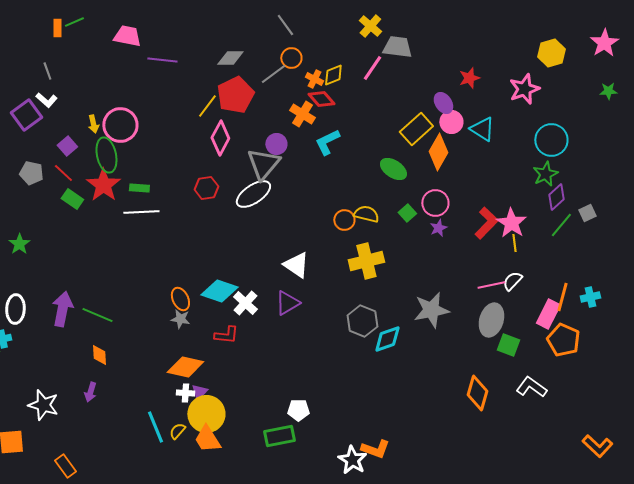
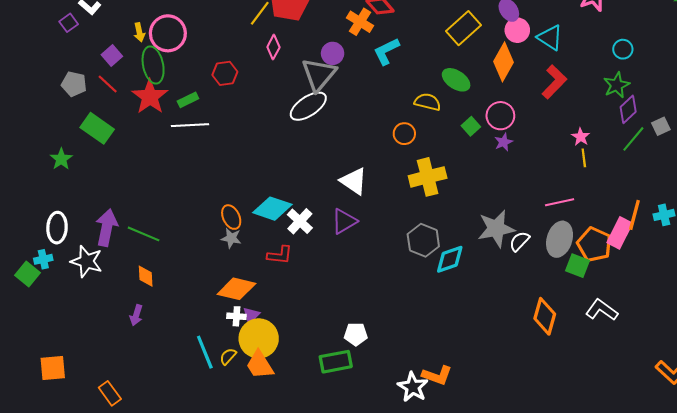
purple square: (26, 115) -> (69, 23), size x0.6
yellow rectangle: (416, 129) -> (463, 28), moved
pink diamond: (220, 138) -> (273, 47), size x0.7
cyan circle: (551, 140) -> (623, 49), size x0.6
green rectangle: (139, 188) -> (188, 100), turned -30
red hexagon: (206, 188) -> (225, 73), moved
green rectangle: (72, 199) -> (97, 128), moved, size x1.4
yellow semicircle: (366, 214) -> (428, 102), moved
red L-shape: (486, 223) -> (554, 82), moved
pink star: (511, 223) -> (581, 137), size x0.6
white semicircle: (512, 281) -> (519, 241), moved
orange pentagon: (563, 340) -> (594, 244), moved
white star: (43, 405) -> (87, 261), moved

